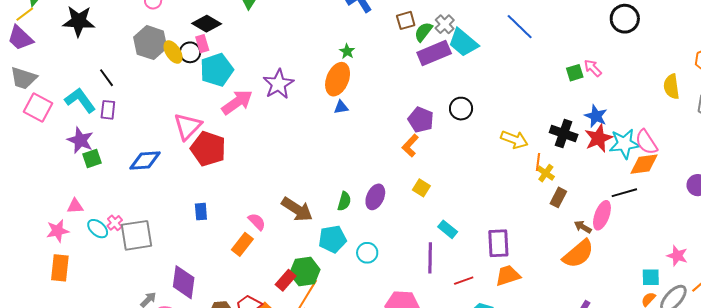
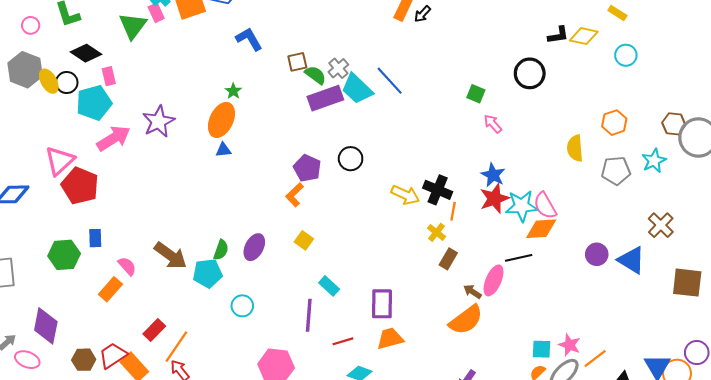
blue line: (520, 27) -> (390, 81), moved
green semicircle: (423, 32) -> (315, 75), turned 85
pink rectangle: (202, 44) -> (109, 76), moved
green square: (575, 73) -> (476, 94), moved, turned 36
black cross: (564, 134) -> (438, 190), moved
orange line: (538, 162) -> (453, 211), moved
blue rectangle: (201, 212) -> (95, 238), moved
cyan pentagon: (332, 239) -> (208, 273), moved
pink star: (677, 256) -> (569, 345), moved
green hexagon: (305, 272) -> (64, 255), moved

